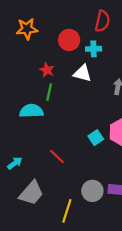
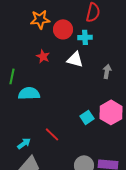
orange star: (27, 29) -> (40, 19), moved
green line: (49, 92) -> (12, 76), moved
cyan arrow: (15, 163) -> (24, 143), moved

